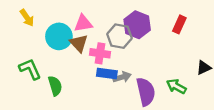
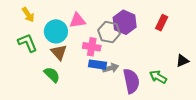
brown triangle: (79, 43) -> (59, 52), moved
green L-shape: (30, 69) -> (27, 43), moved
green semicircle: (55, 86) -> (52, 75), turned -30

